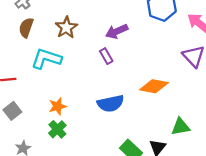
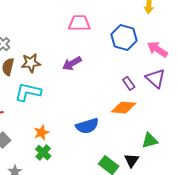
brown star: (66, 27) -> (31, 63), moved, turned 30
purple arrow: (117, 31) -> (72, 63), moved
purple rectangle: (106, 56) -> (129, 83), moved

